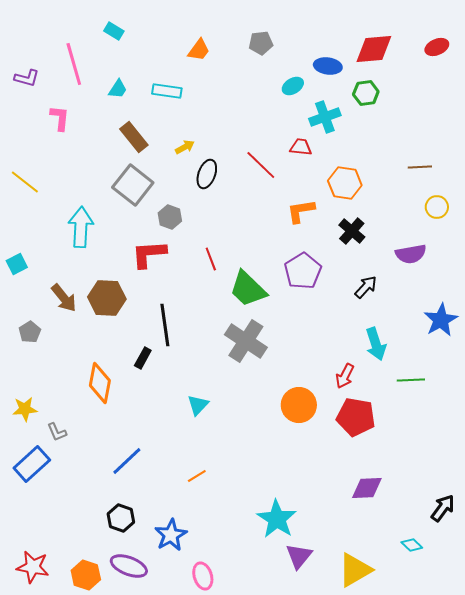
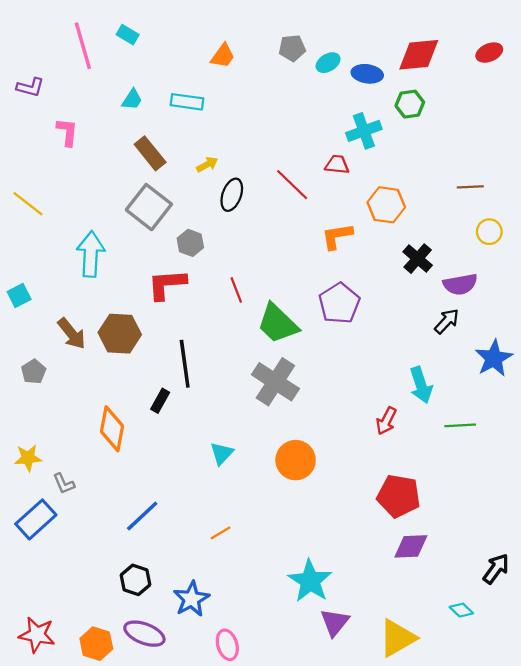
pink line: (74, 64) -> (83, 46), moved
cyan ellipse: (293, 86) -> (328, 63), moved
black cross: (352, 231) -> (418, 259), moved
black arrow: (366, 287) -> (447, 321), moved
orange circle: (299, 405) -> (296, 460), moved
red pentagon: (356, 417) -> (399, 496), moved

